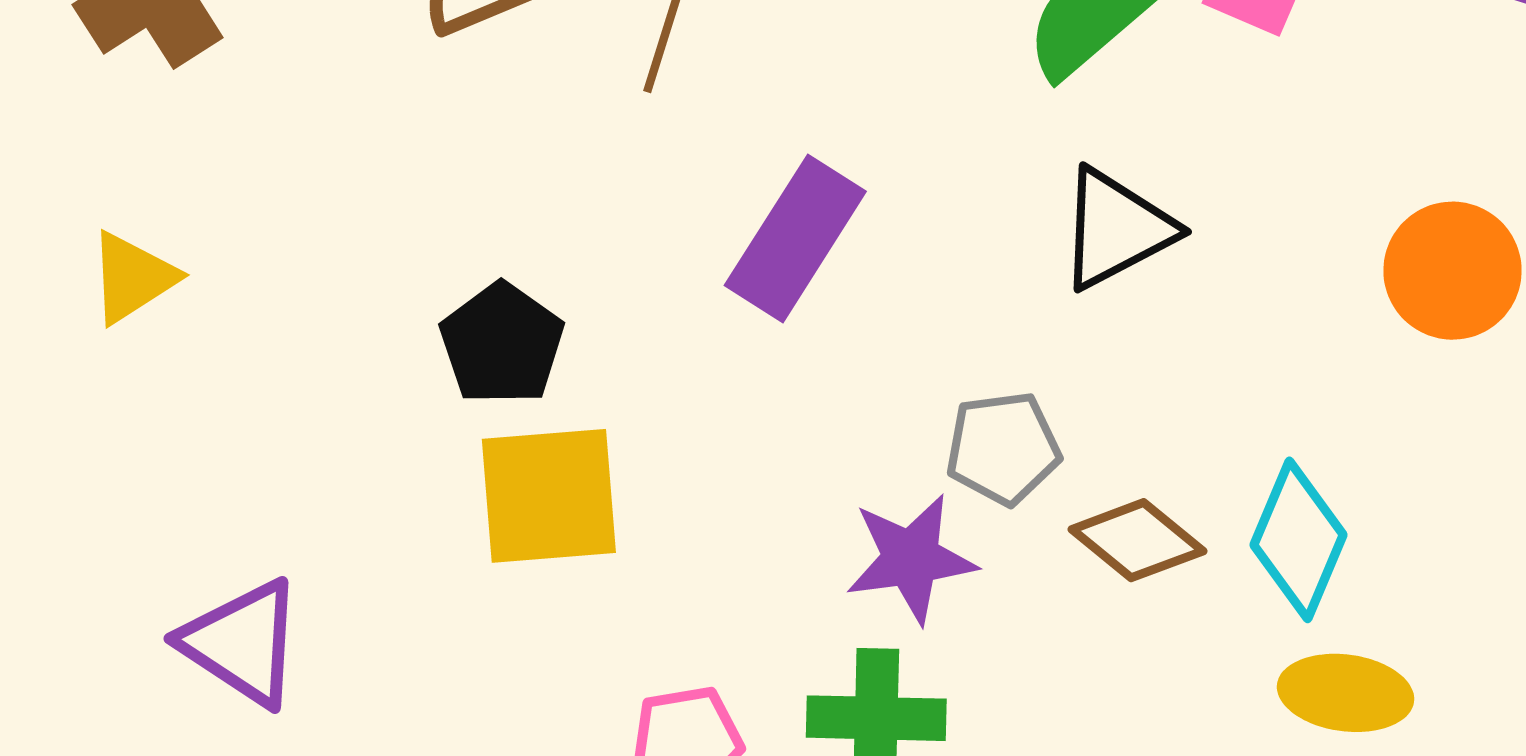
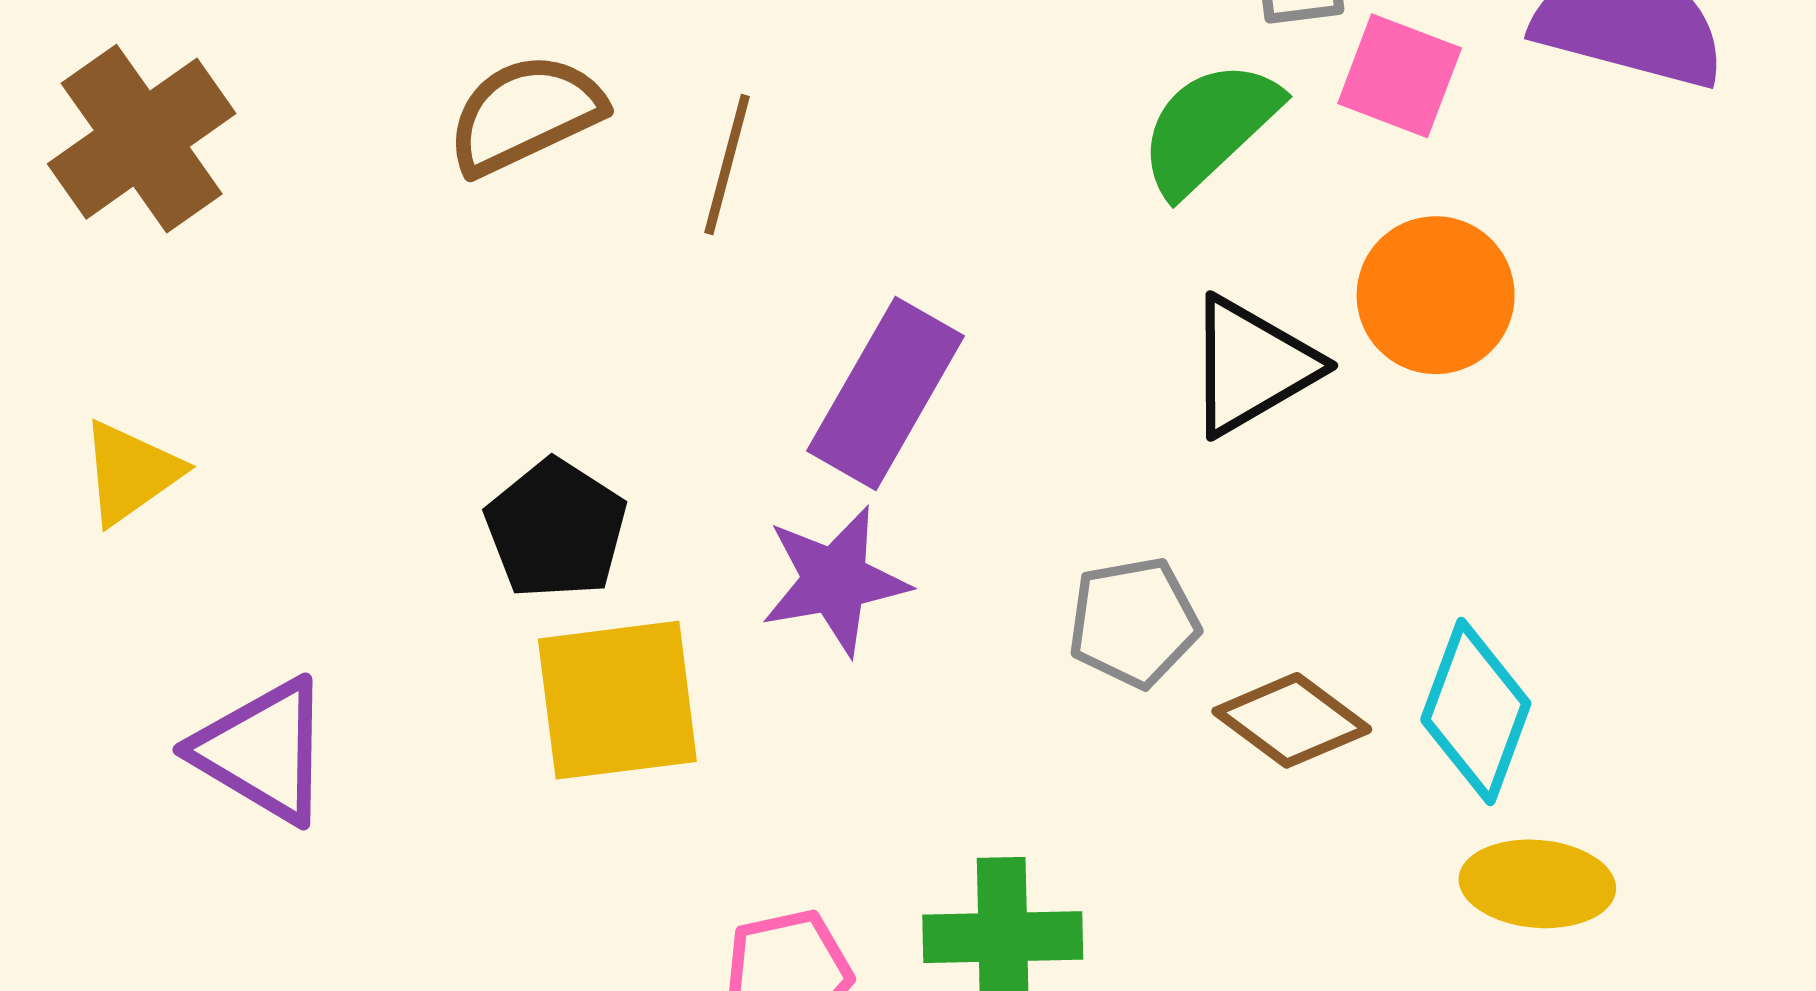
orange circle: (1452, 271) -> (1436, 295), moved
purple star: (911, 558) -> (835, 581), moved
purple triangle: (242, 643) -> (263, 751), moved

